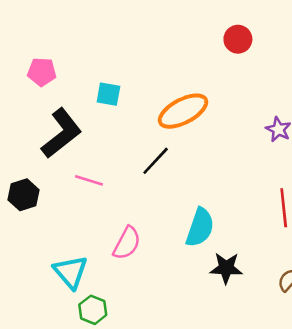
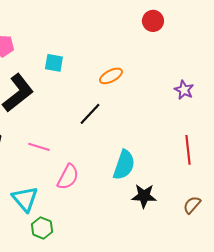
orange ellipse: (183, 111) -> (111, 76), size x0.6
pink line: (89, 180) -> (39, 147), moved

